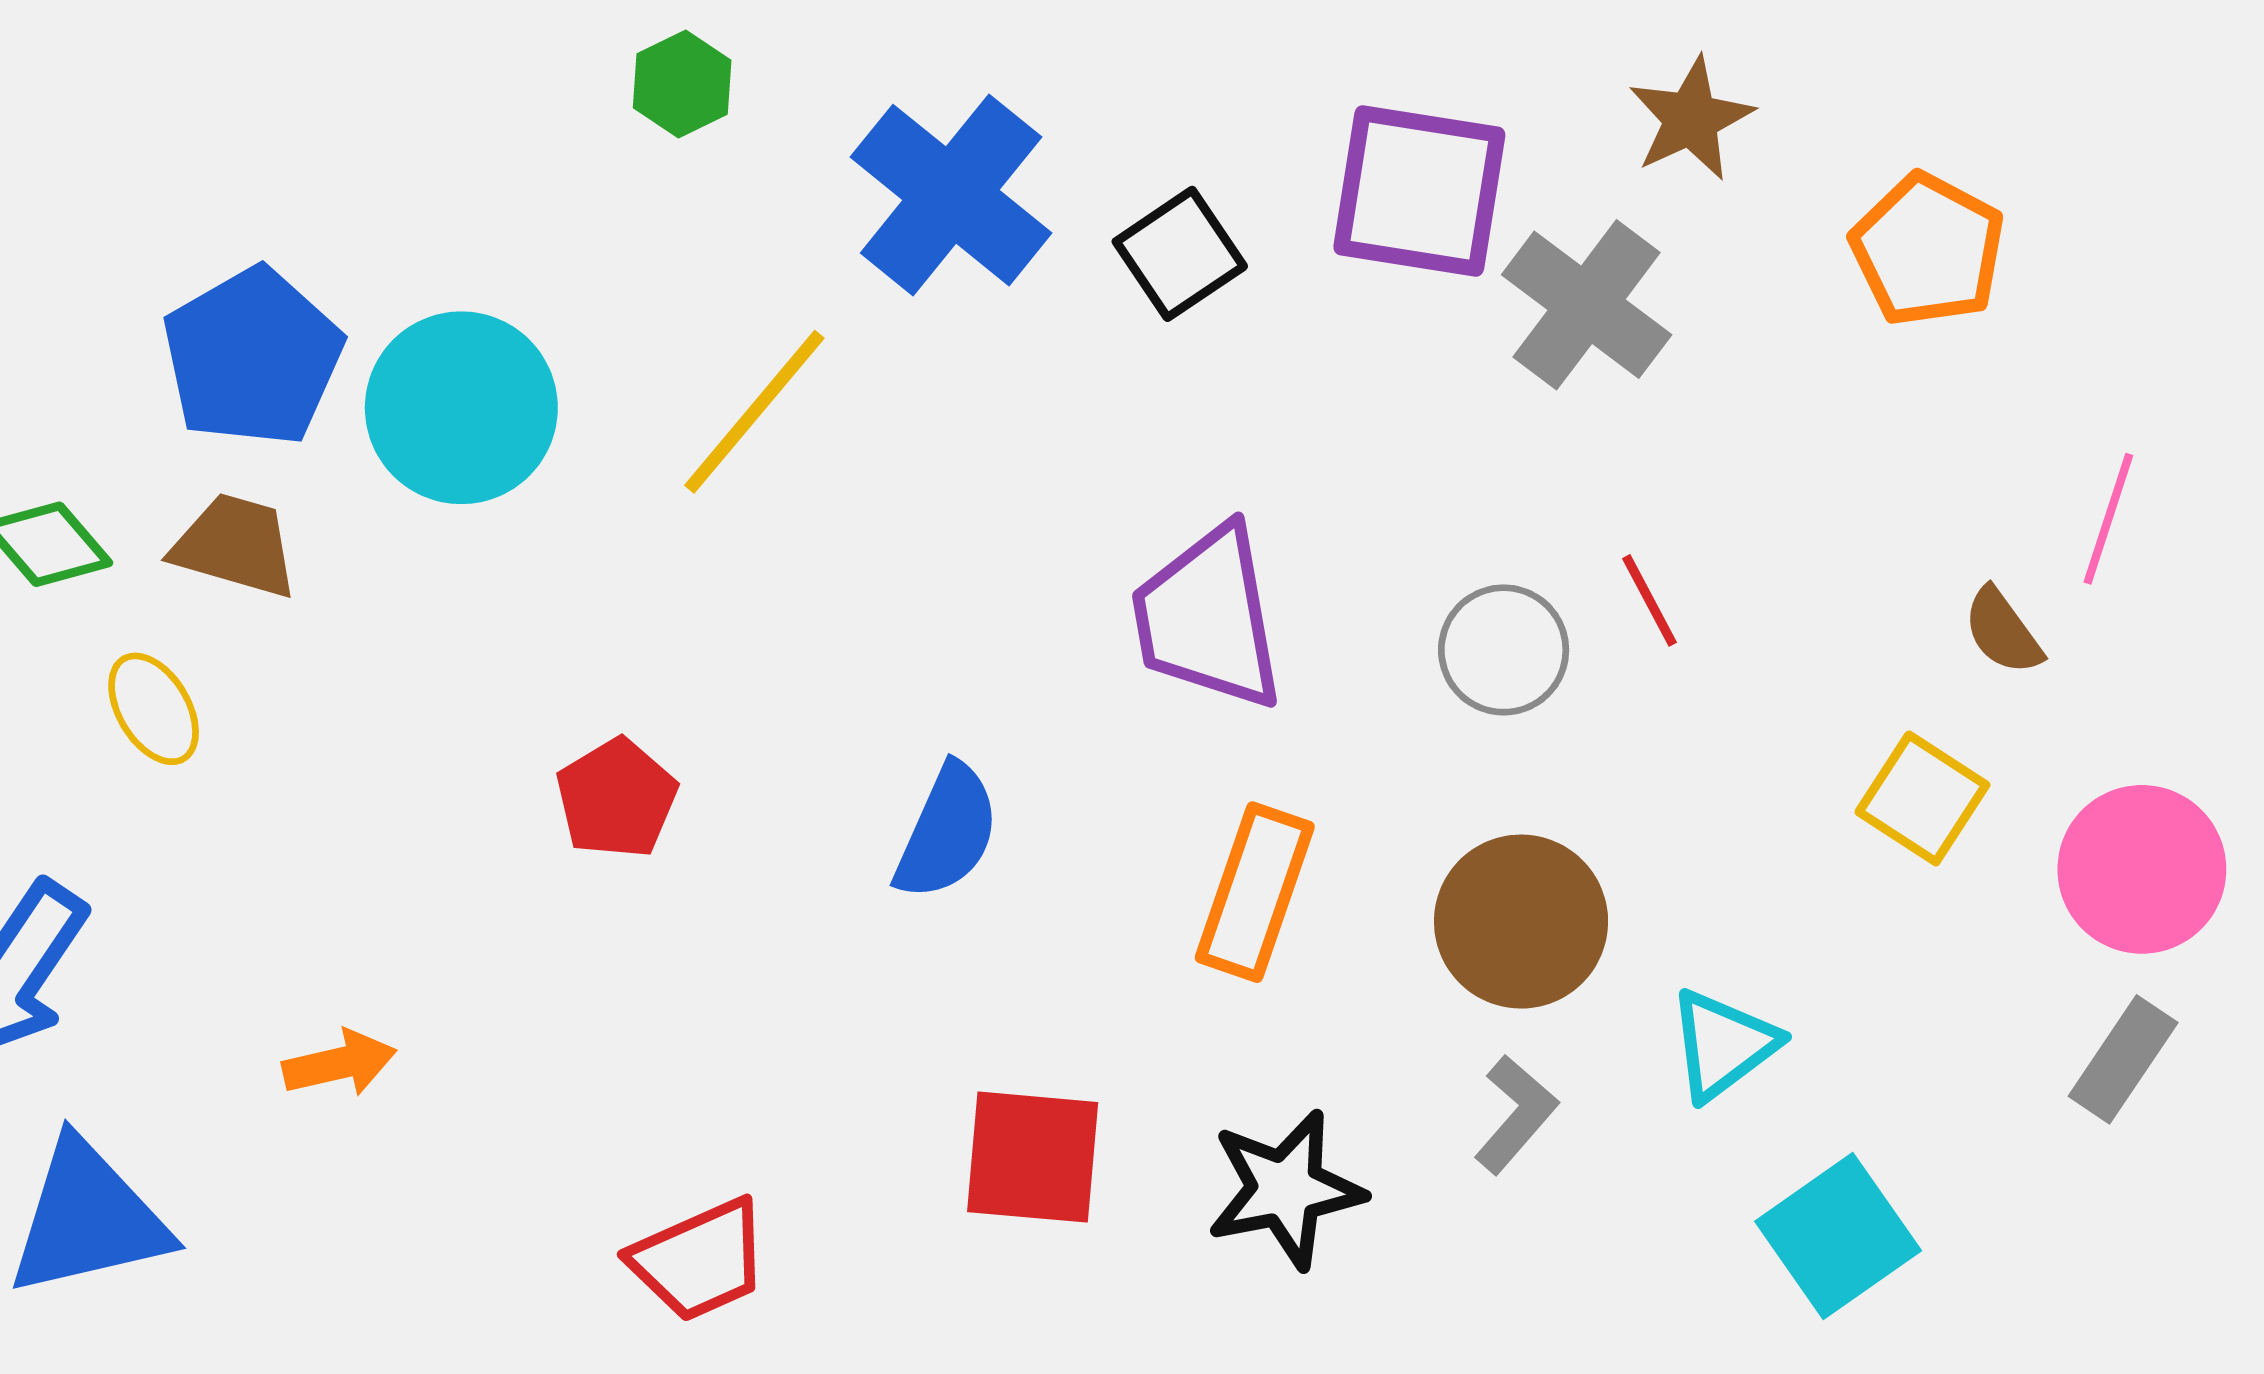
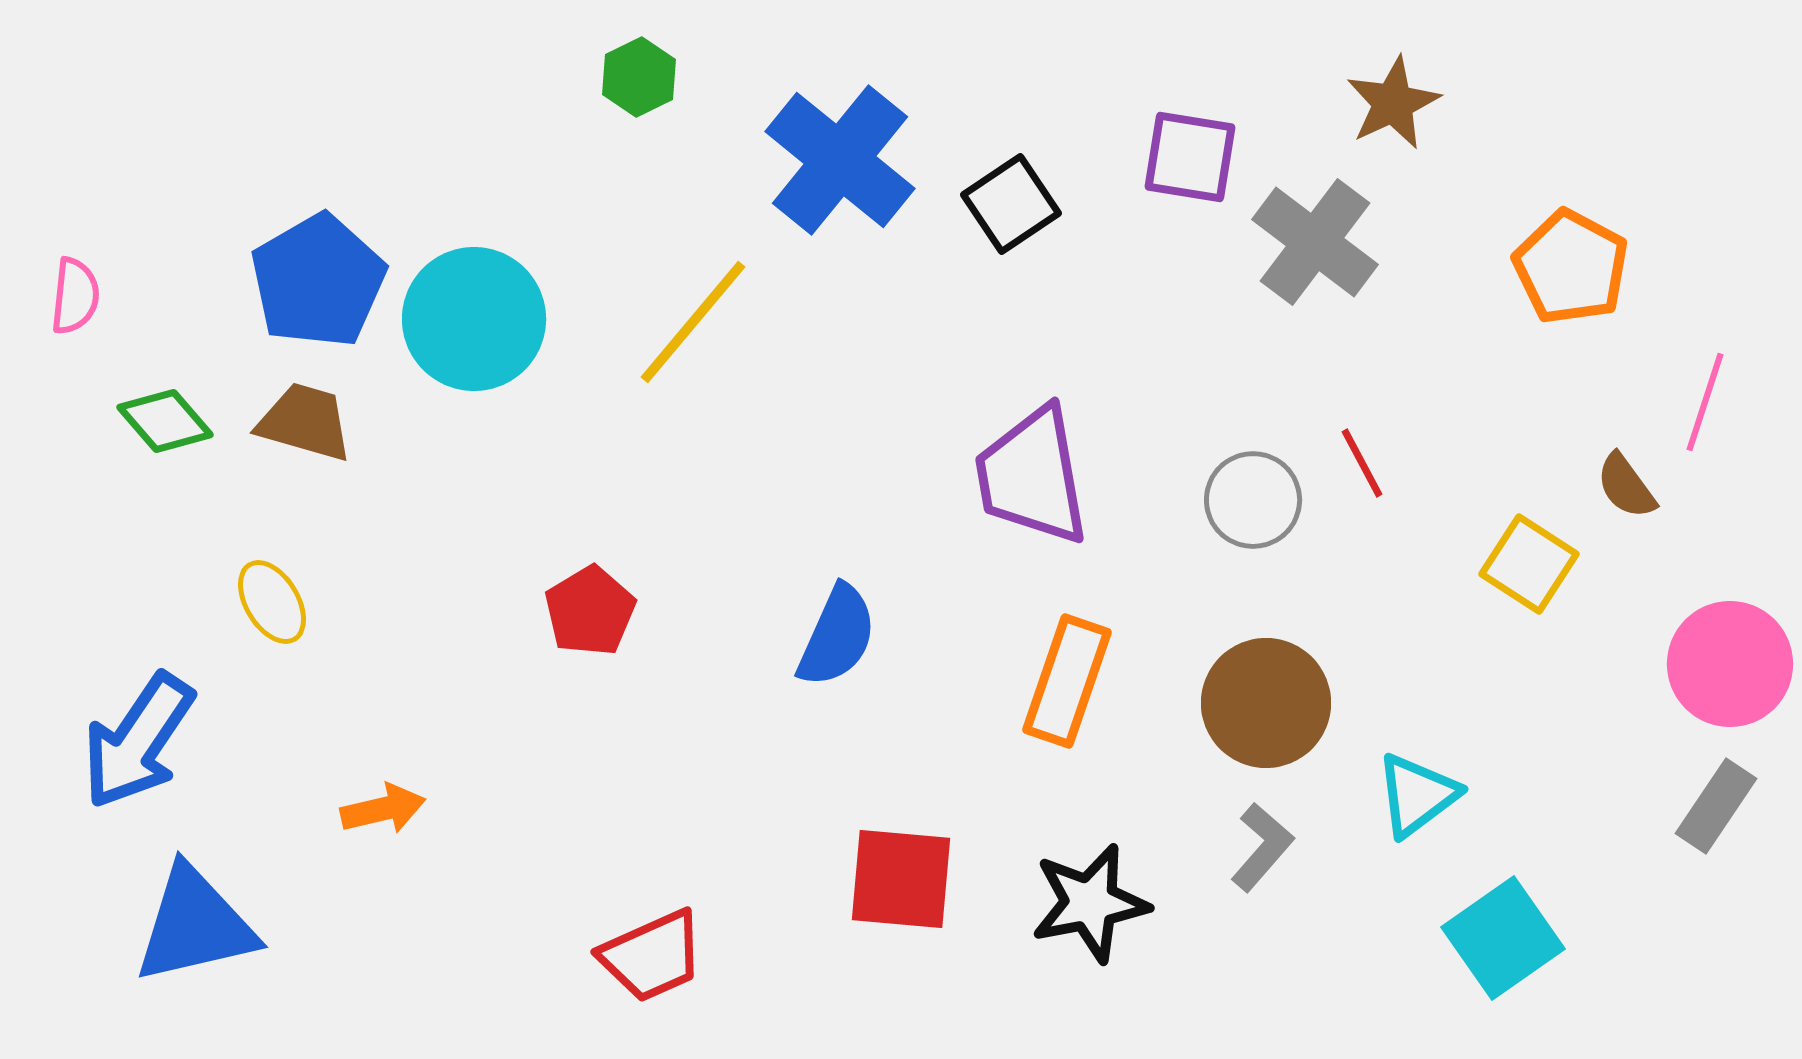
purple square: (1419, 191) -> (1190, 157), size x0.7
orange pentagon: (1928, 250) -> (1571, 267), moved
yellow ellipse: (154, 709) -> (272, 602), moved
yellow square: (1922, 798) -> (1529, 564), moved

